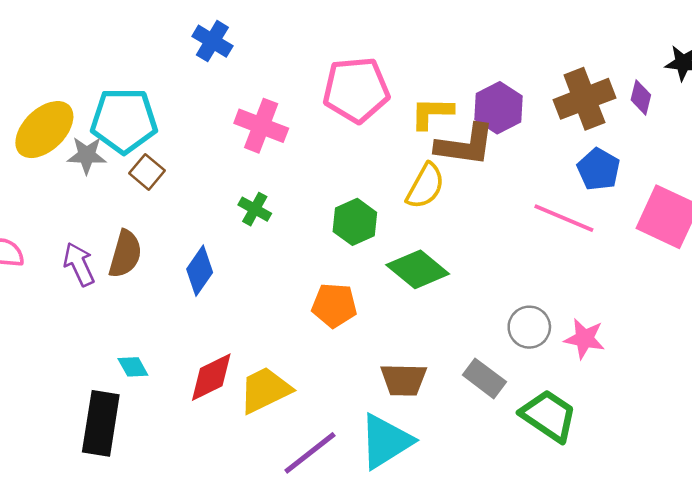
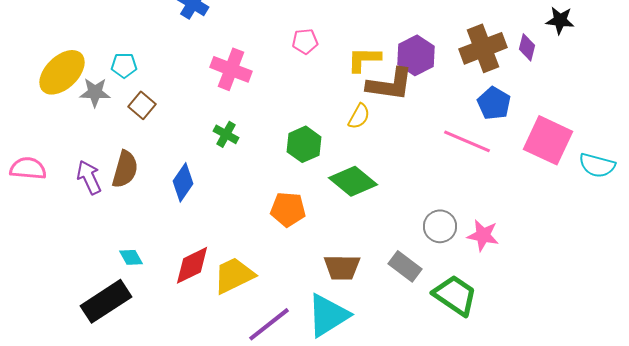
pink pentagon: (356, 90) -> (305, 41), size x0.5
cyan pentagon: (124, 121) -> (124, 65), size x0.5
yellow semicircle: (425, 186) -> (359, 116), size x0.7
black rectangle: (101, 423) -> (106, 301), turned 48

